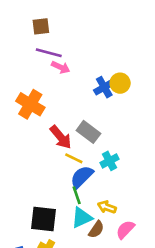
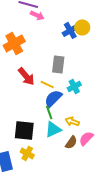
orange cross: (30, 104) -> (14, 43), turned 30
gray rectangle: (88, 132) -> (58, 64), turned 60
red arrow: (61, 137) -> (26, 76), moved
brown semicircle: (96, 230) -> (71, 142), moved

